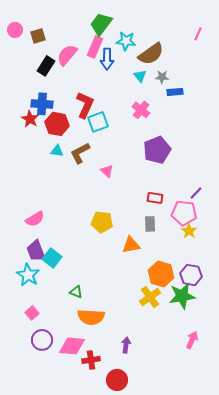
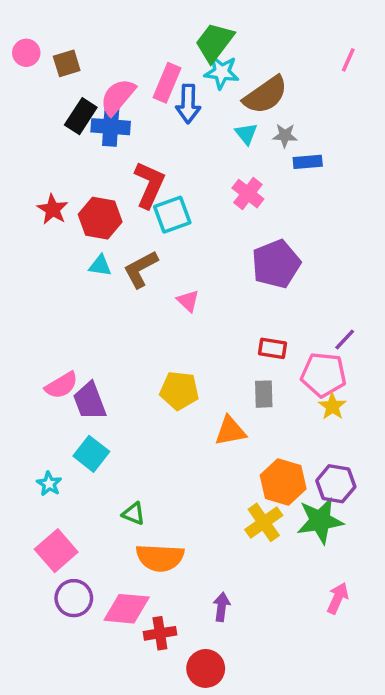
green trapezoid: (101, 24) -> (214, 42), moved
blue cross: (42, 104) -> (111, 127), moved
purple trapezoid: (36, 251) -> (90, 401), moved
cyan star: (28, 275) -> (49, 484), size x0.6
pink square: (32, 313) -> (56, 551), size x1.6

